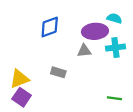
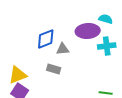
blue diamond: (50, 27) -> (46, 39), moved
gray triangle: (84, 51) -> (63, 49), moved

